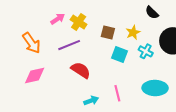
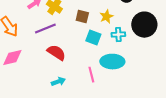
cyan cross: (146, 51) -> (118, 35), turned -32
cyan ellipse: (155, 88) -> (112, 62), moved
cyan arrow: (91, 101) -> (58, 82), moved

